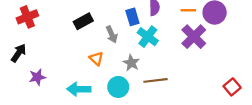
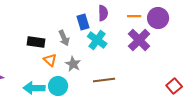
black rectangle: (83, 21) -> (36, 42), moved, turned 36
gray star: (131, 63) -> (73, 64), moved
cyan circle: (118, 87) -> (58, 86), moved

